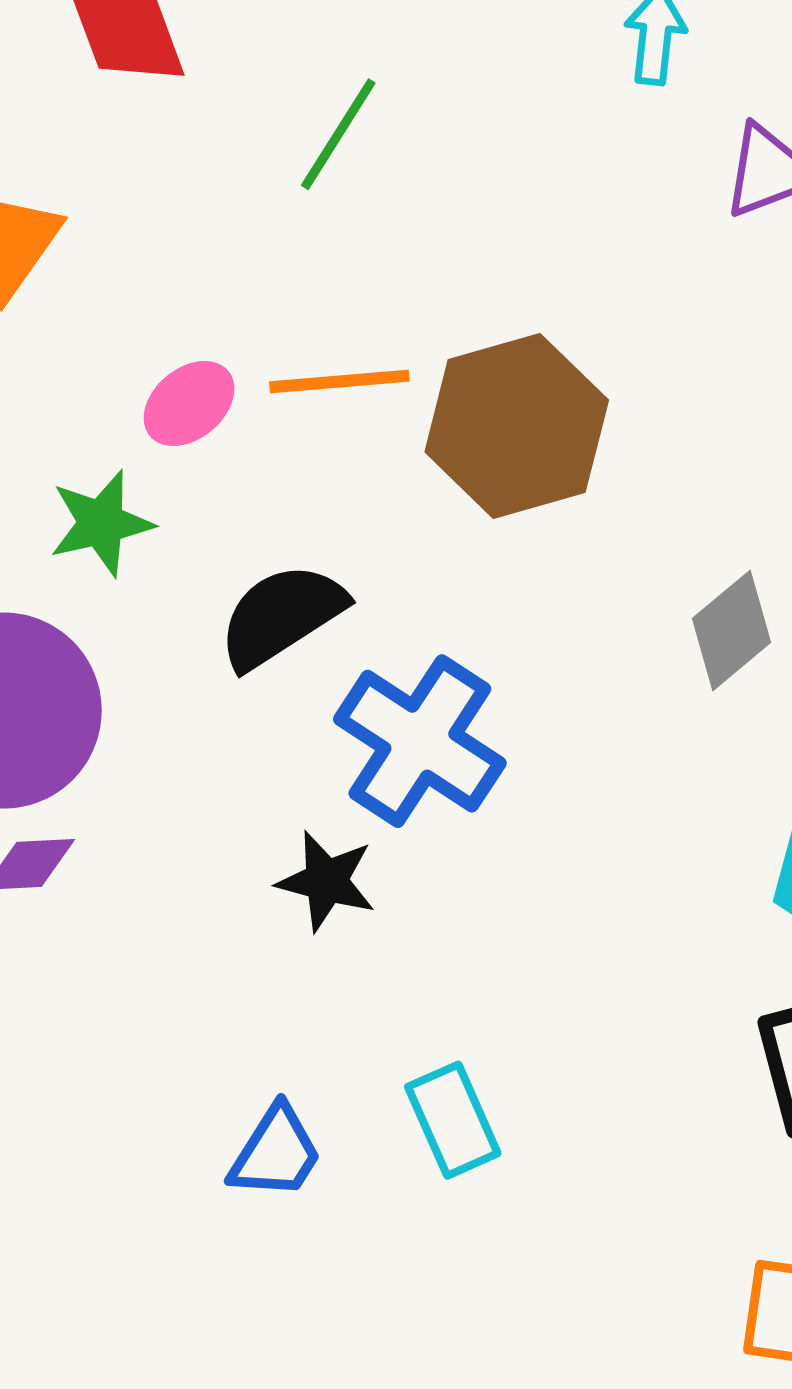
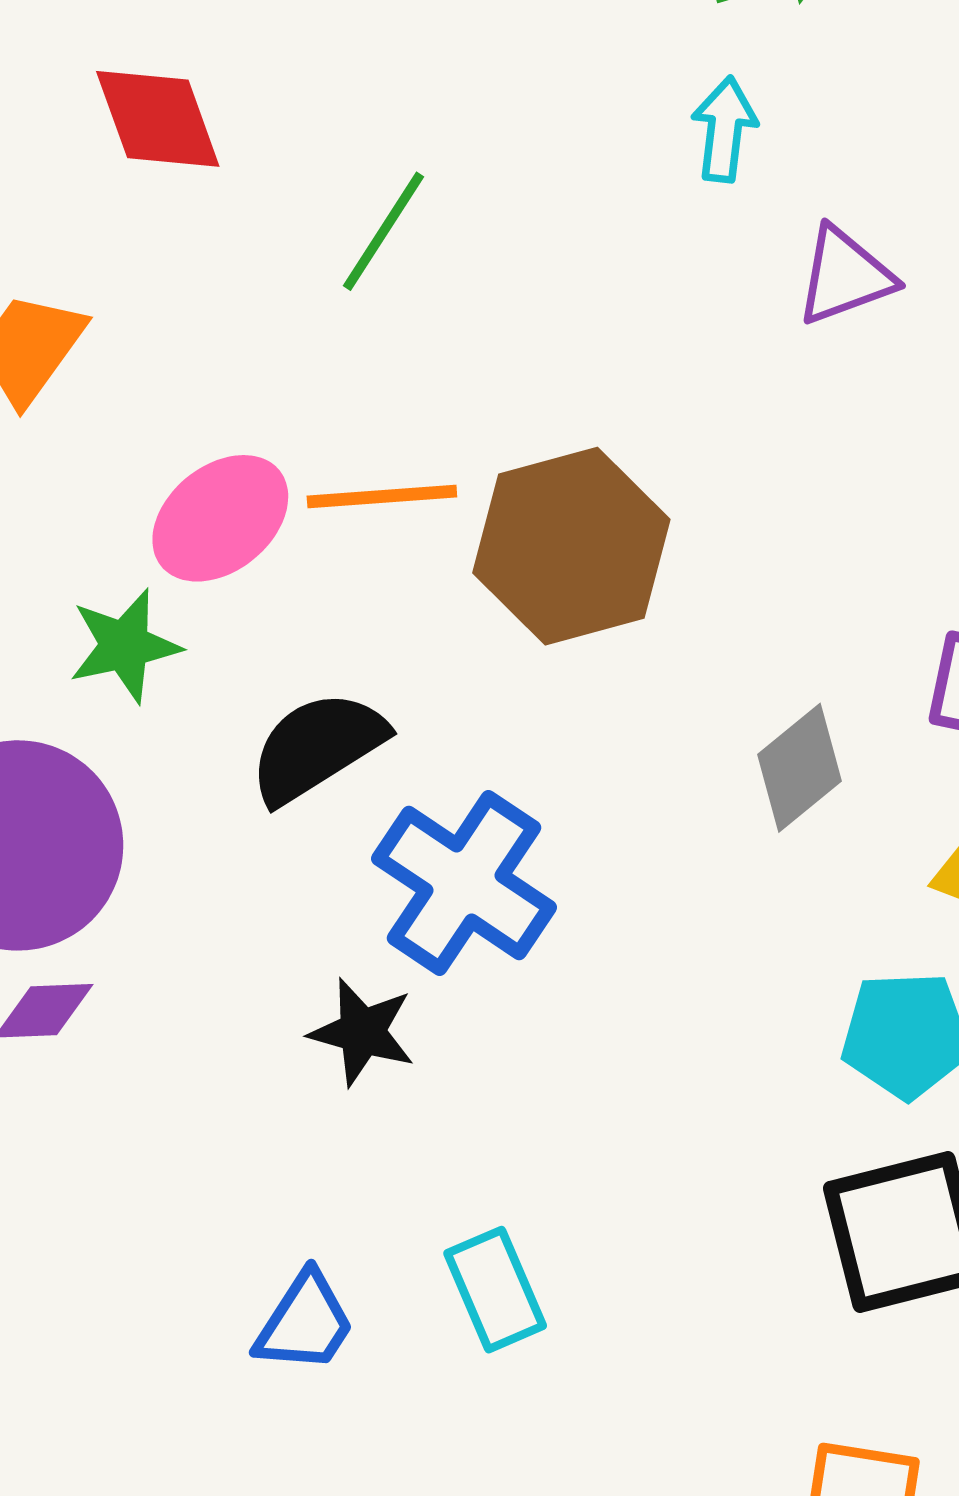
pink ellipse: (189, 403) -> (220, 518), size x1.4

